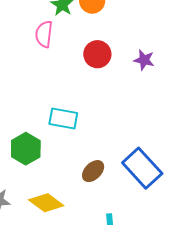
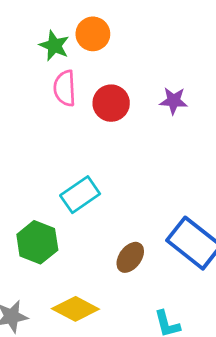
pink semicircle: (44, 34) -> (65, 88), moved
cyan rectangle: (63, 118) -> (80, 195), turned -36

